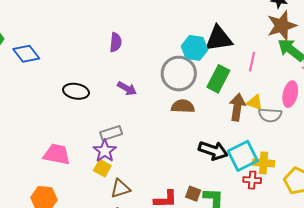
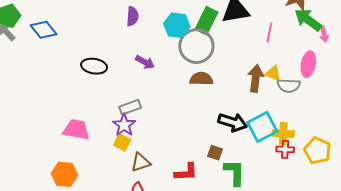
cyan hexagon: (194, 48) -> (177, 25), moved
green rectangle: (218, 79) -> (207, 21), moved
red cross: (252, 180) -> (285, 149), moved
brown square: (193, 194) -> (215, 153), moved

